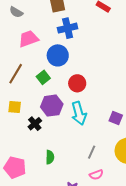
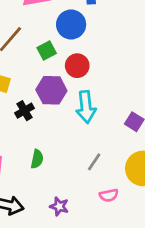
red circle: (77, 83) -> (77, 66), moved
pink semicircle: (96, 175) -> (109, 195), moved

